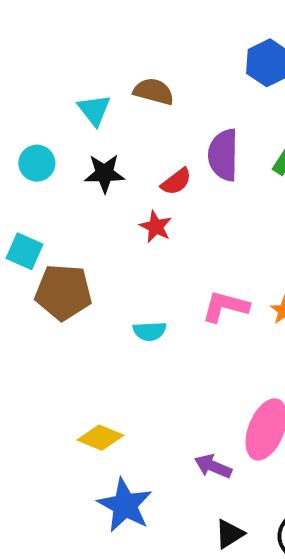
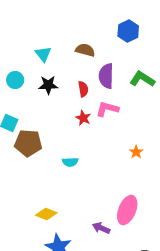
brown semicircle: (154, 91) -> (85, 50), moved
red semicircle: (176, 182) -> (83, 89), turned -63
red star: (156, 227) -> (83, 118), moved
pink L-shape: (225, 307) -> (107, 109), moved

